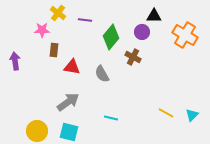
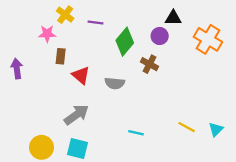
red triangle: (72, 67) -> (81, 75), turned 30
gray semicircle: (102, 74) -> (115, 83), turned -54
cyan line: (111, 118) -> (136, 133), moved

